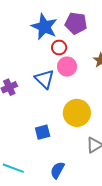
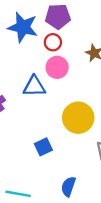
red circle: (59, 48) -> (53, 42), moved
blue triangle: (44, 79) -> (34, 86), turned -35

